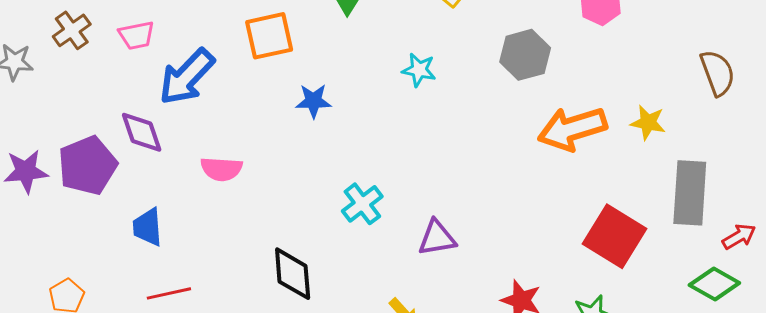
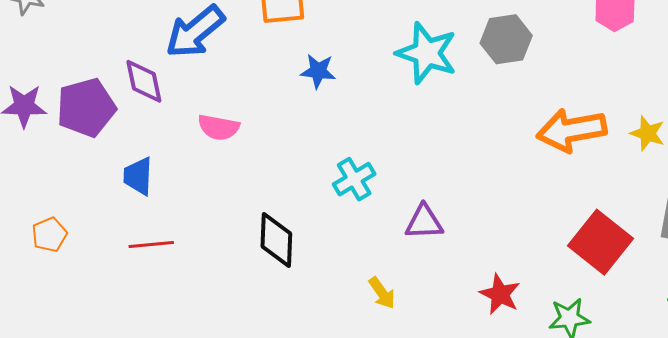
gray hexagon: (525, 55) -> (506, 39), moved
cyan star: (419, 70) -> (427, 53), size x1.8

